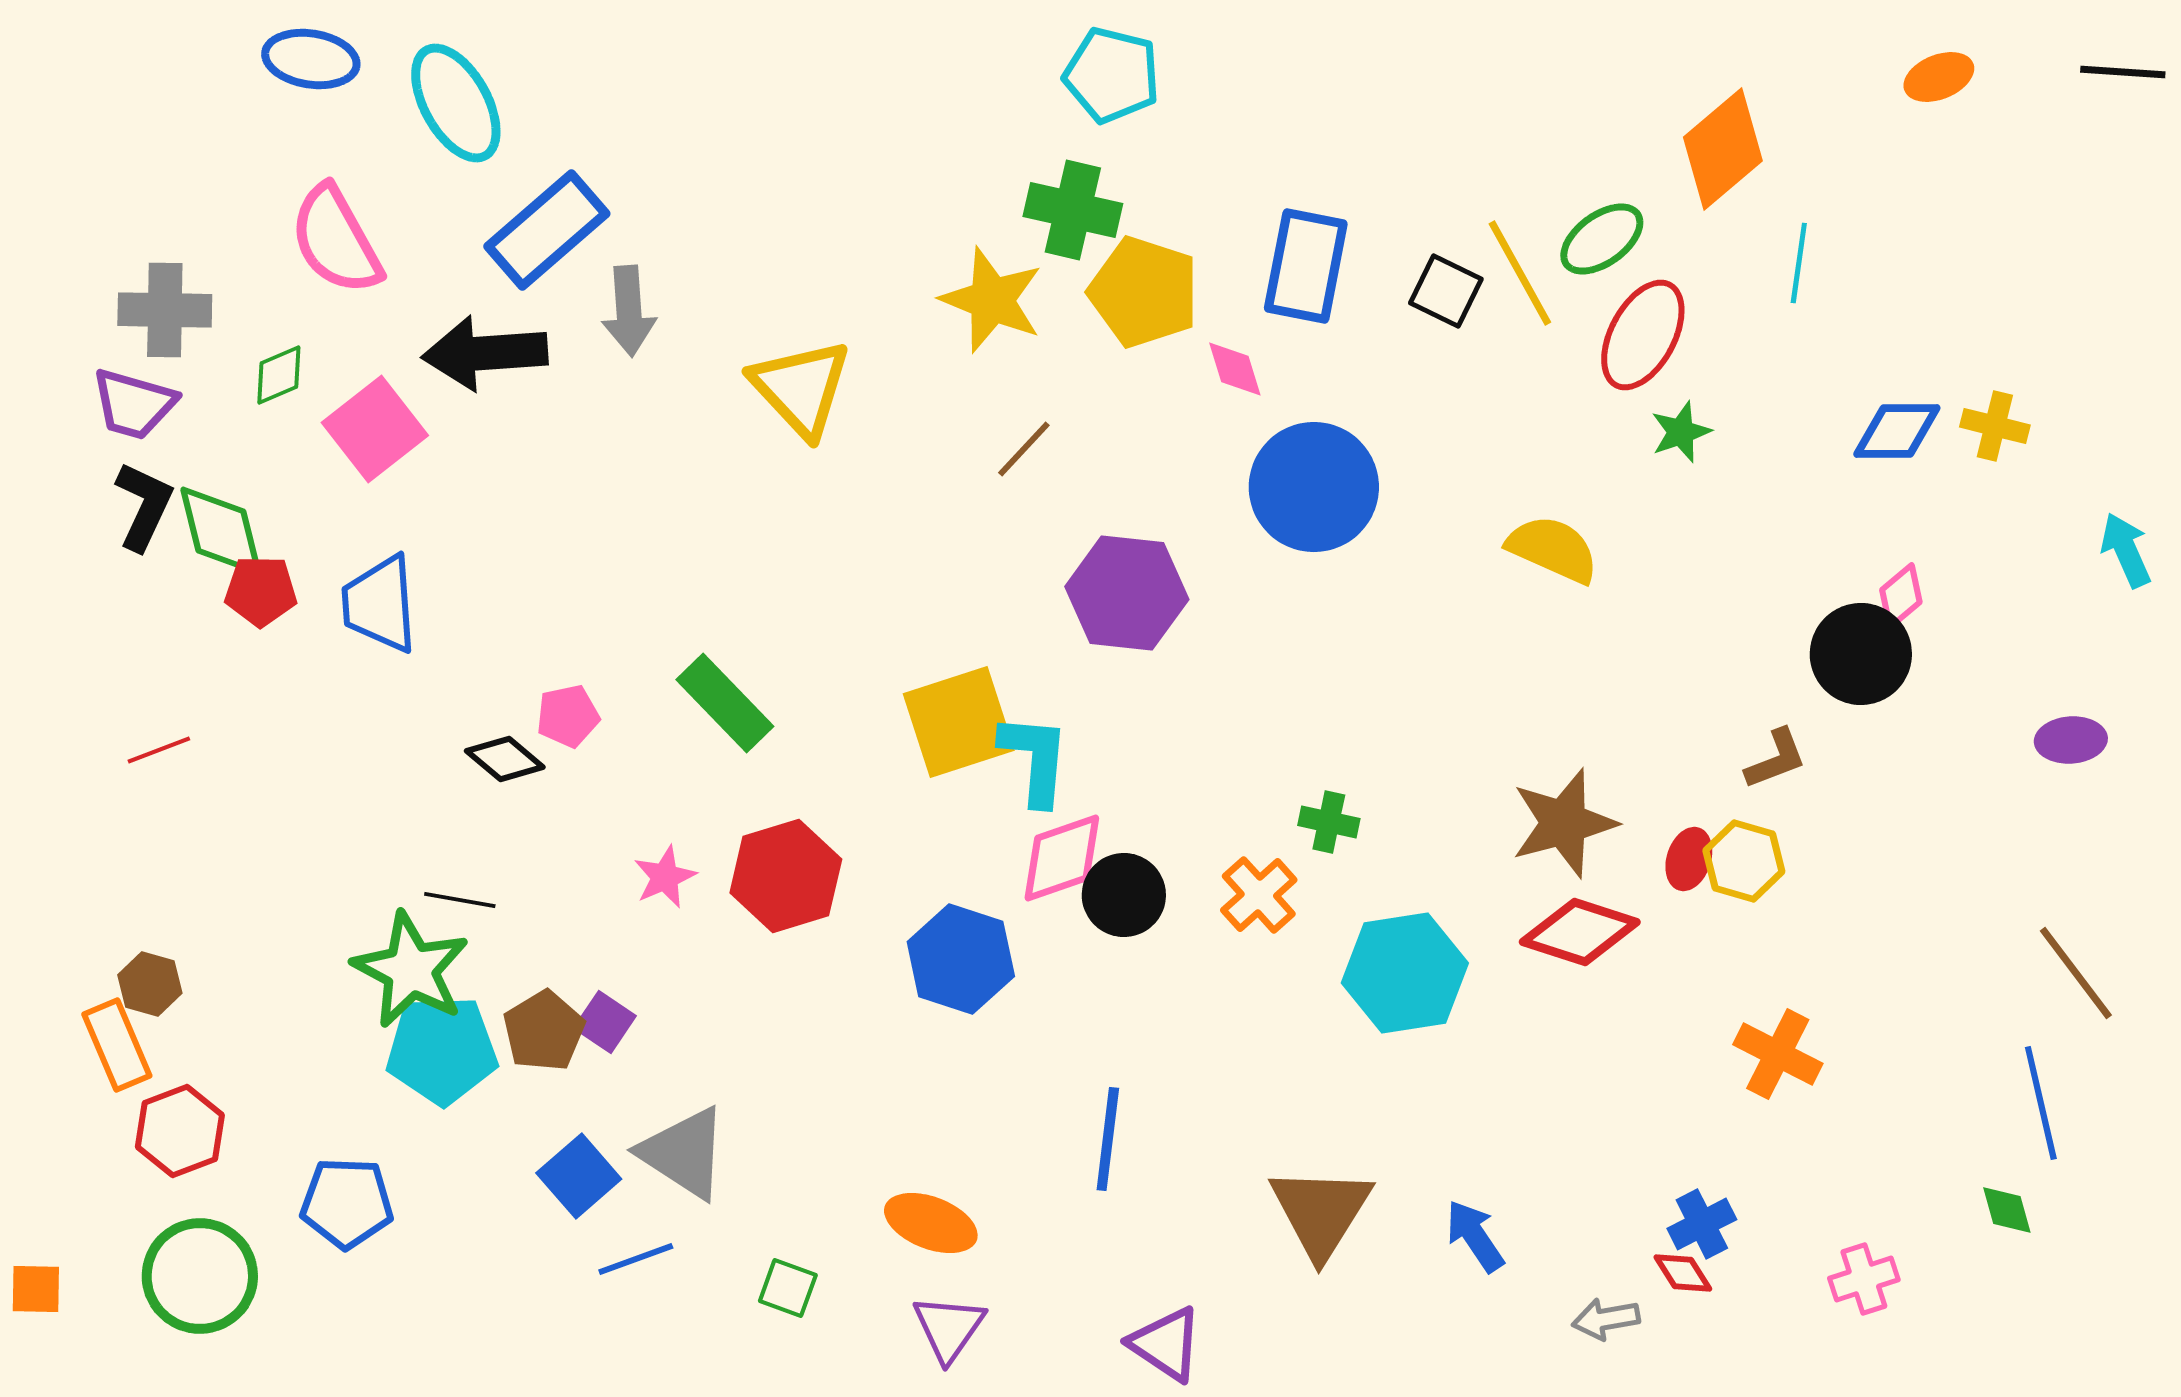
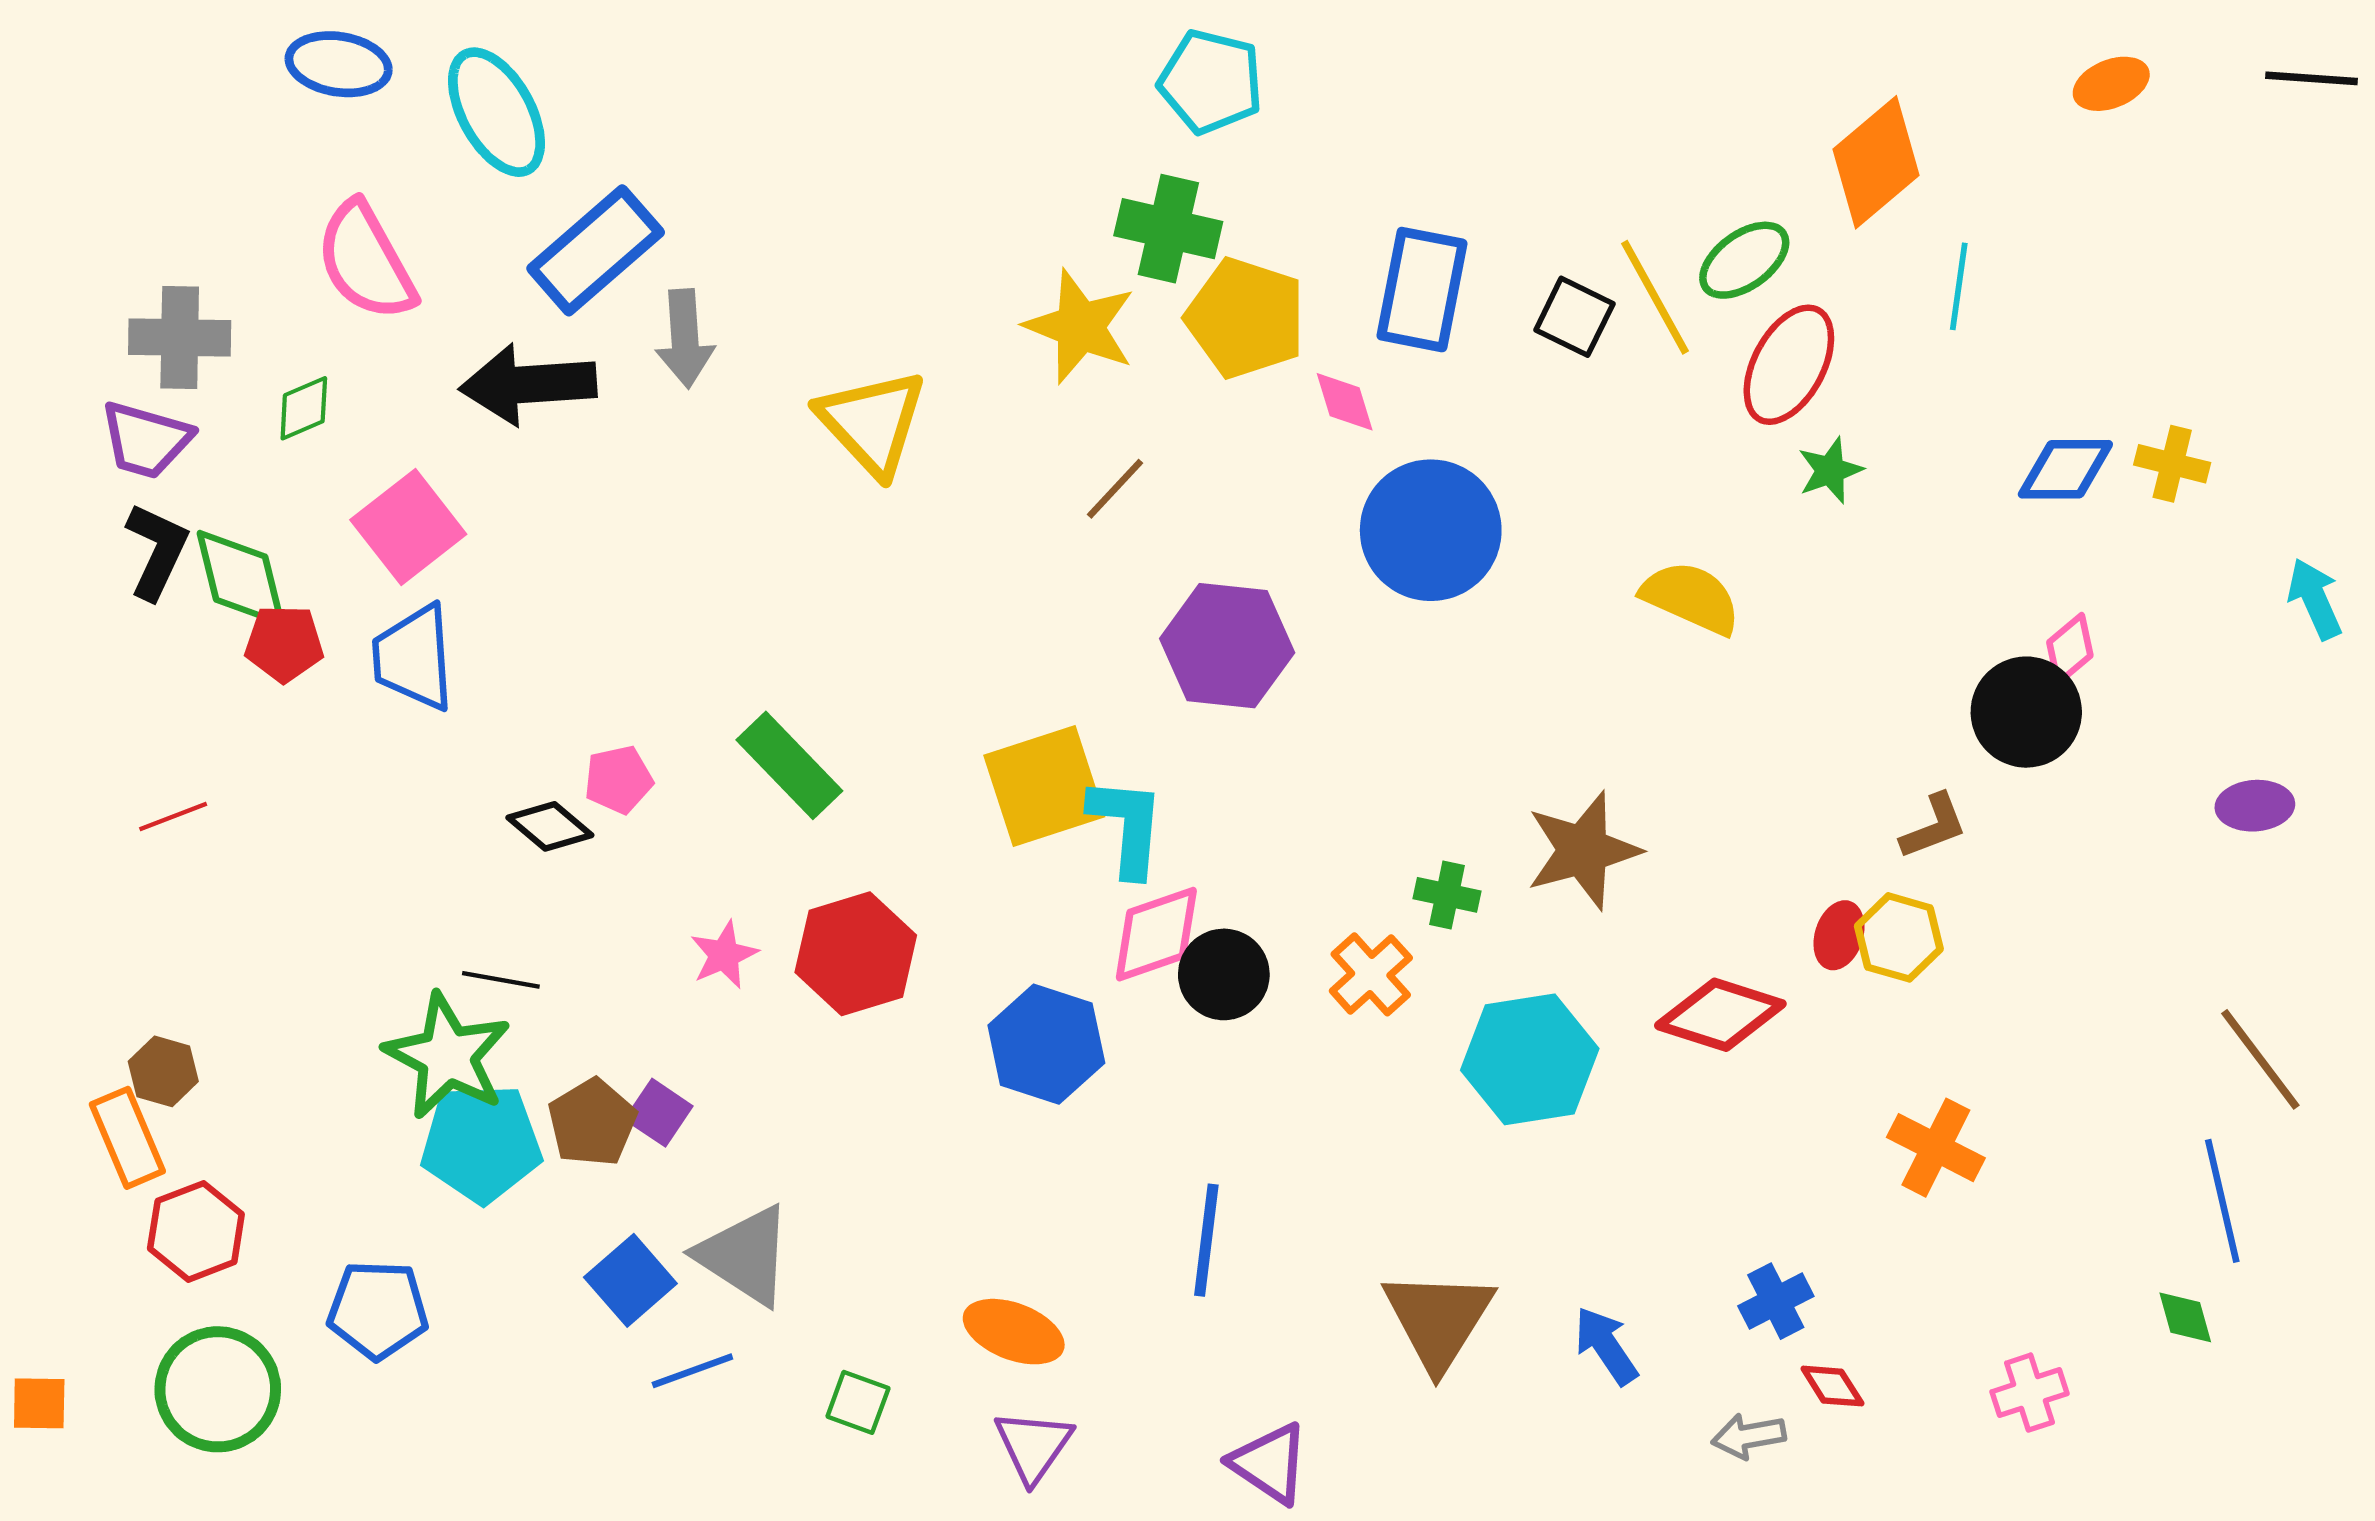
pink square: (375, 429) -> (408, 527), moved
brown star: (1564, 823) -> (1583, 850), moved
blue cross: (1702, 1224) -> (1776, 1301), moved

